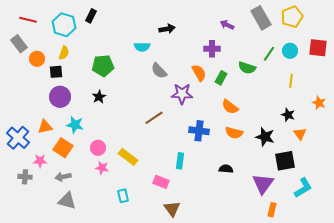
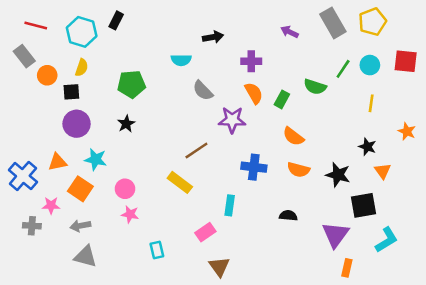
purple cross: (212, 49) -> (251, 61), moved
yellow rectangle: (128, 157) -> (180, 182), moved
pink rectangle: (161, 182) -> (205, 232), turned -56

